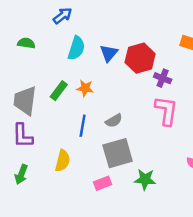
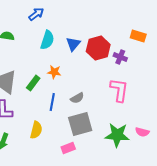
purple cross: (163, 78) -> (120, 57), moved
green rectangle: (59, 91) -> (33, 83), moved
green star: (145, 179) -> (117, 135), moved, size x1.4

